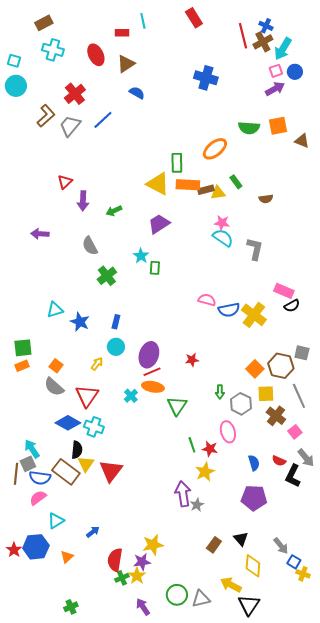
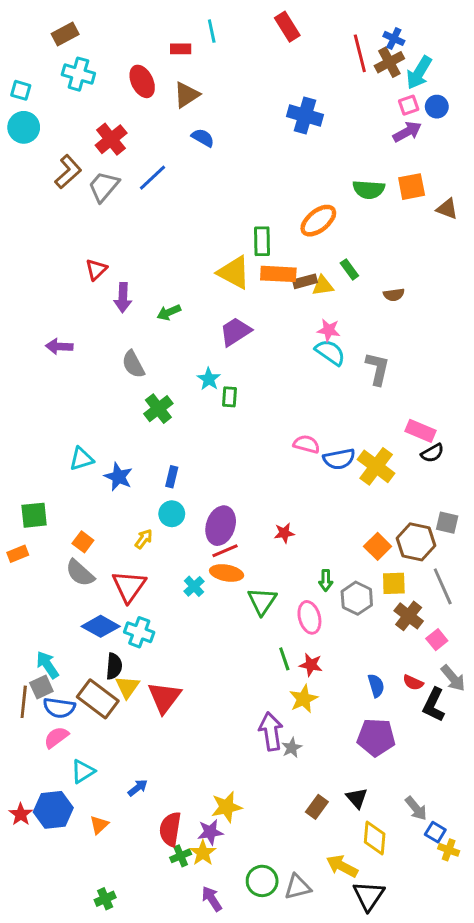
orange rectangle: (22, 366) -> (18, 554), moved
pink ellipse: (228, 432) -> (309, 617), moved

